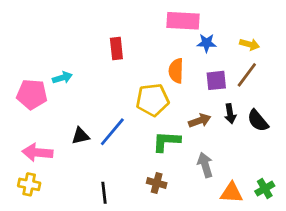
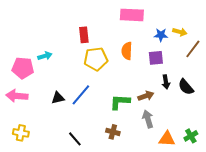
blue star: (207, 43) -> (161, 35), moved
brown line: (247, 75) -> (193, 49), moved
yellow pentagon: (152, 100) -> (96, 59), moved
brown arrow: (200, 121) -> (146, 96), moved
pink arrow: (37, 152) -> (17, 96), moved
black line: (104, 193) -> (75, 139), turned -35

